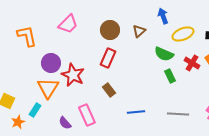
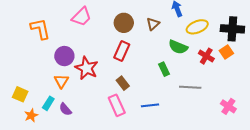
green rectangle: (170, 76) -> (164, 69), moved
orange triangle: (48, 88) -> (61, 81), size x0.7
gray line: (178, 114) -> (190, 87), moved
pink rectangle: (87, 115) -> (117, 105), moved
purple semicircle: (65, 123) -> (65, 109), moved

